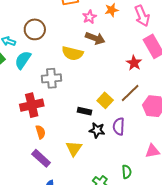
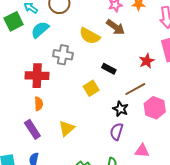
yellow square: (105, 100) -> (91, 88), moved
black rectangle: (85, 111) -> (109, 69), moved
purple semicircle: (119, 126) -> (117, 132), moved
black star: (97, 130) -> (120, 109), moved

